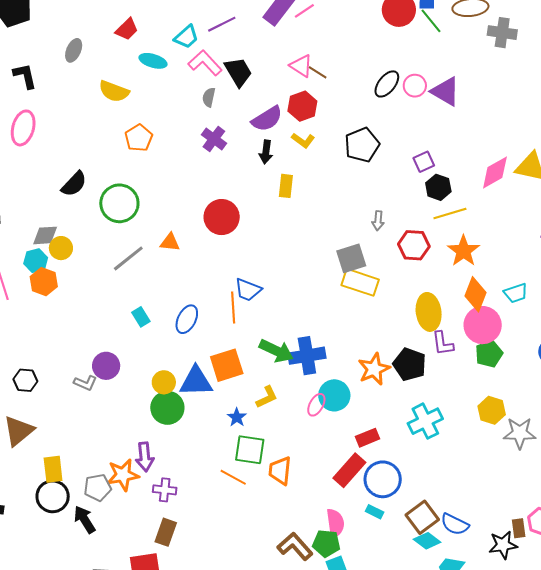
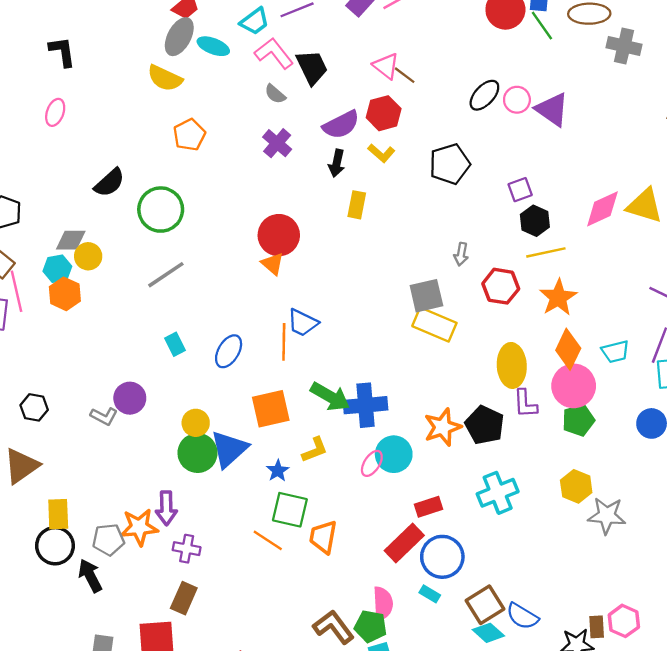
gray ellipse: (74, 50) -> (179, 37), moved, size x1.4
gray semicircle: (209, 97) -> (275, 94), turned -66
pink ellipse: (23, 128) -> (55, 112), size x0.7
orange triangle: (170, 242) -> (273, 264), moved, turned 30
blue triangle: (196, 381) -> (229, 449), moved, turned -45

